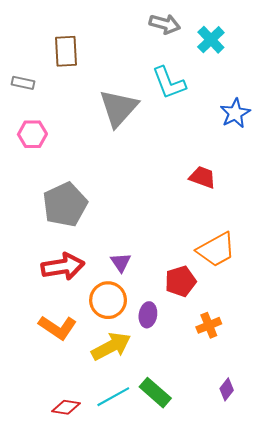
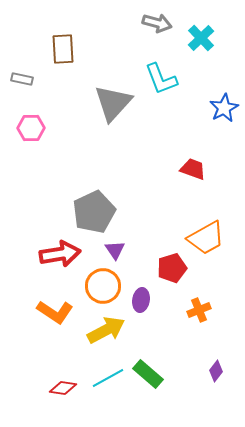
gray pentagon: (65, 205) -> (94, 212), moved

